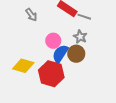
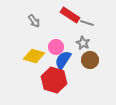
brown circle: (76, 54) -> (90, 60), moved
yellow diamond: (23, 66) -> (34, 56), moved

